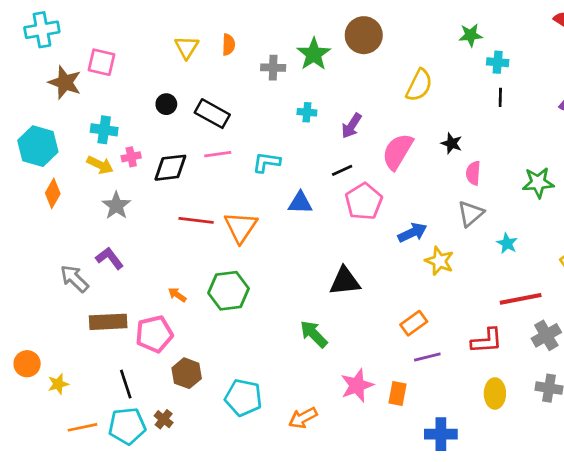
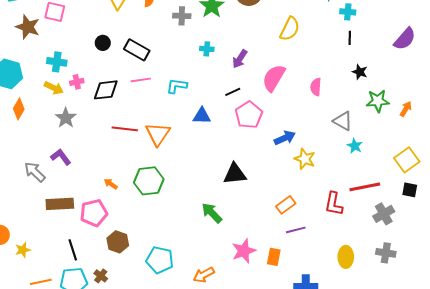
black star: (452, 143) -> (360, 72), moved
pink semicircle: (473, 173) -> (316, 87), moved
gray triangle: (471, 214) -> (343, 121), moved, turned -50
red L-shape: (487, 341) -> (334, 204), moved, turned 105

